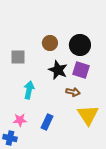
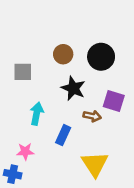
purple square: (81, 70) -> (114, 101), moved
yellow triangle: (88, 115) -> (95, 164), moved
blue rectangle: (47, 122) -> (63, 135), moved

